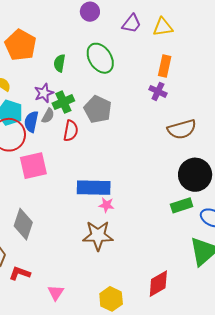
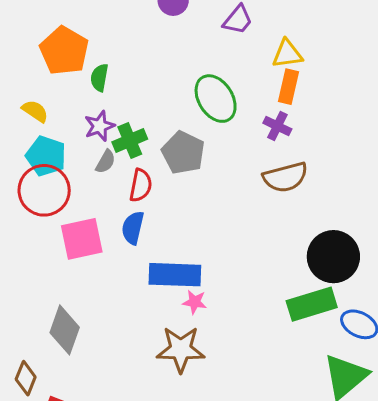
yellow triangle: (163, 27) -> (287, 54), moved
green ellipse: (100, 58) -> (216, 99), moved
green semicircle: (59, 63) -> (99, 78), moved
blue semicircle: (31, 122) -> (133, 228), moved
brown semicircle: (182, 129) -> (285, 177), moved
green rectangle: (182, 205) -> (312, 304), size x1.4

